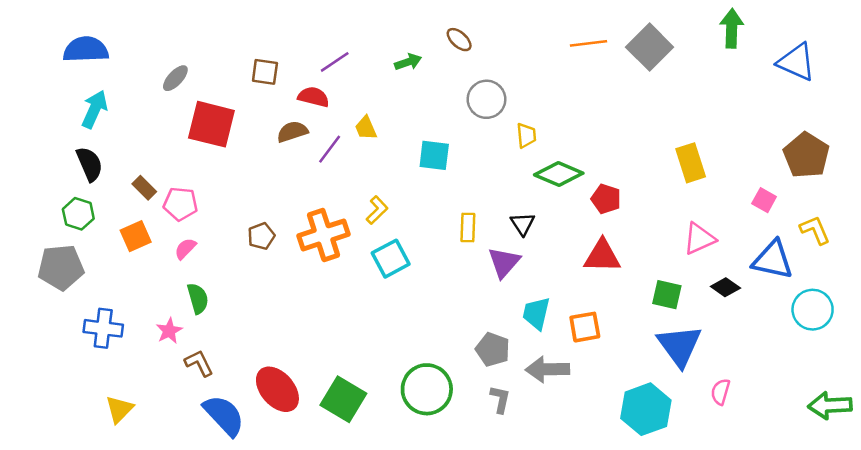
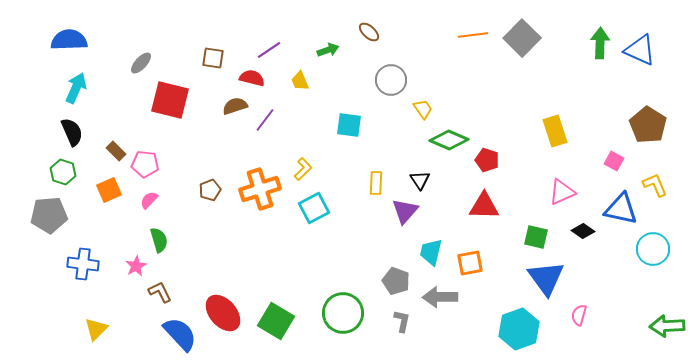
green arrow: (732, 28) -> (600, 43), moved
yellow trapezoid: (366, 128) -> (300, 81), moved
yellow trapezoid: (526, 135) -> (423, 109), turned -30

